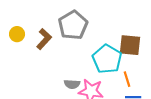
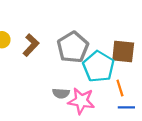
gray pentagon: (73, 25) -> (73, 47), moved

